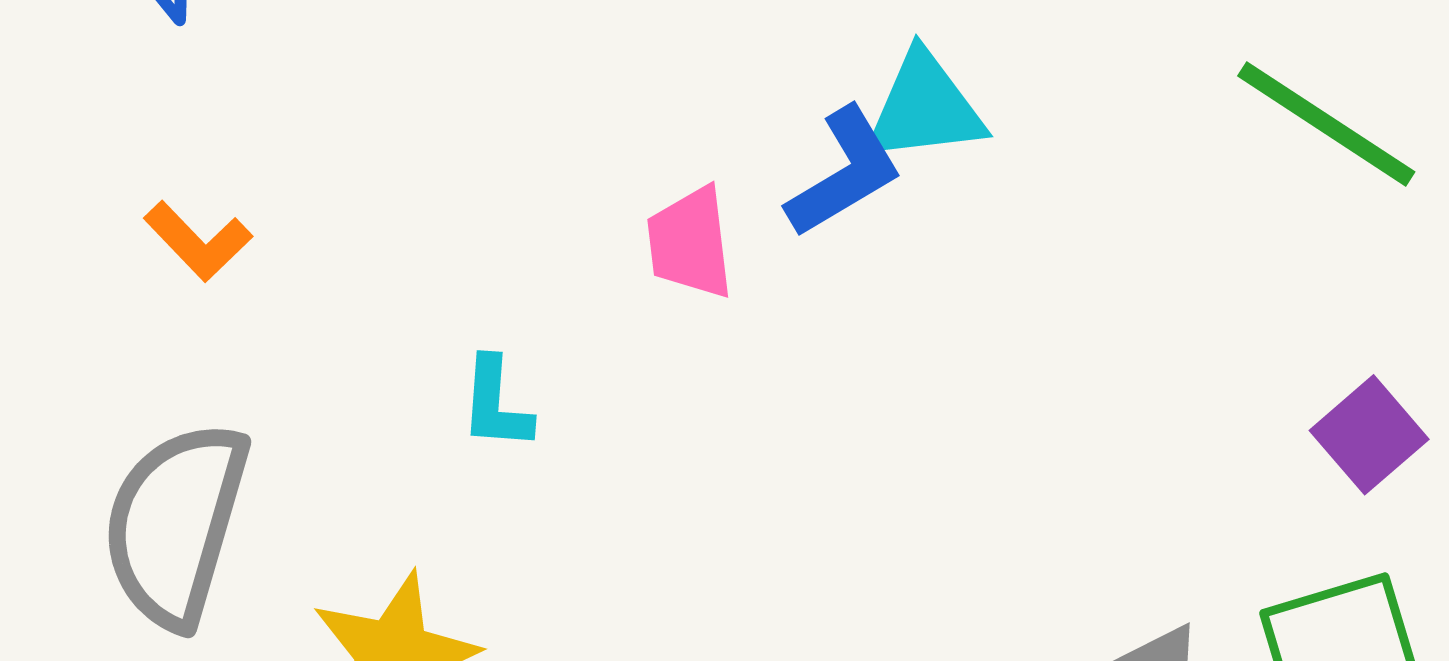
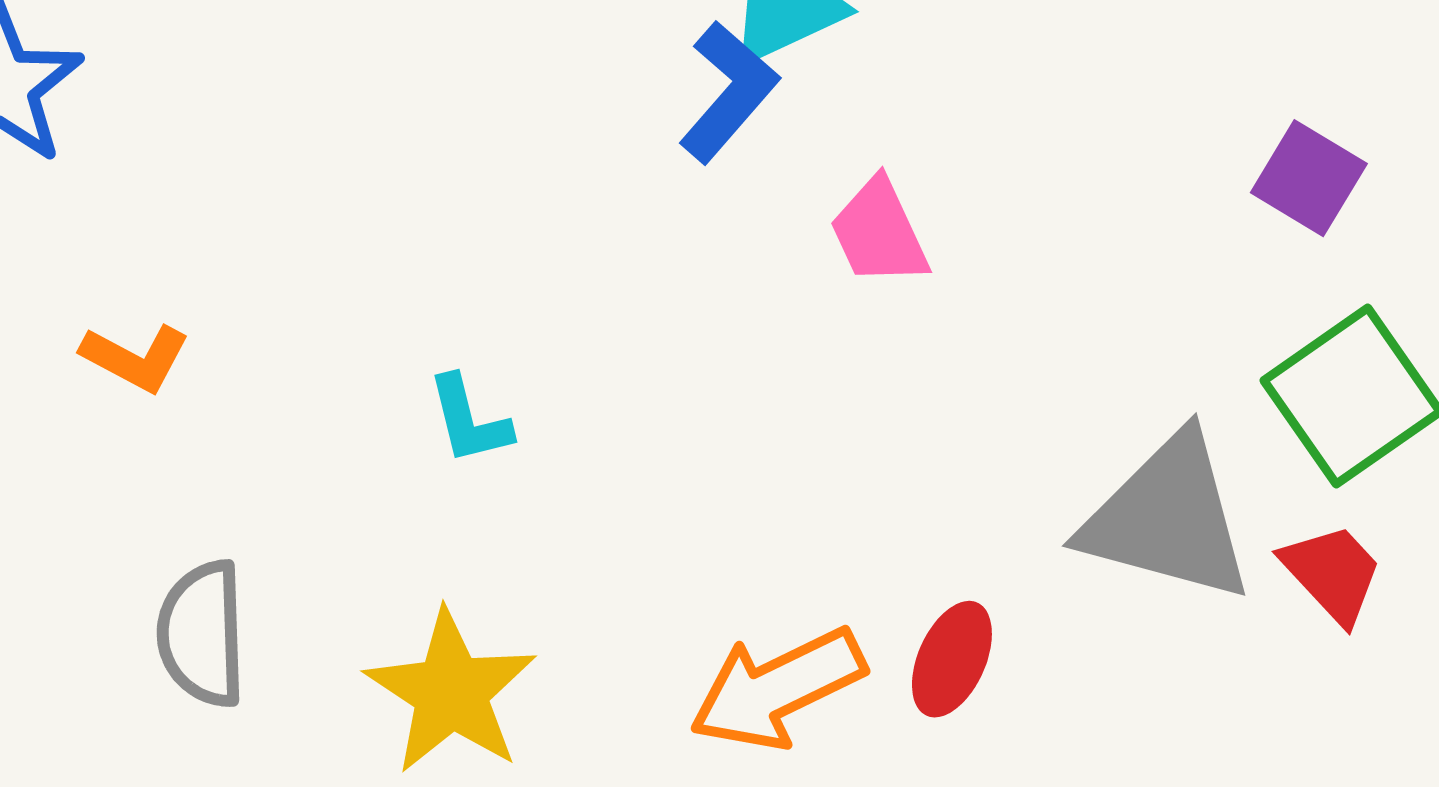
pink trapezoid: (690, 243) -> (879, 232), moved
gray semicircle: (175, 524) -> (202, 634), size x0.7

